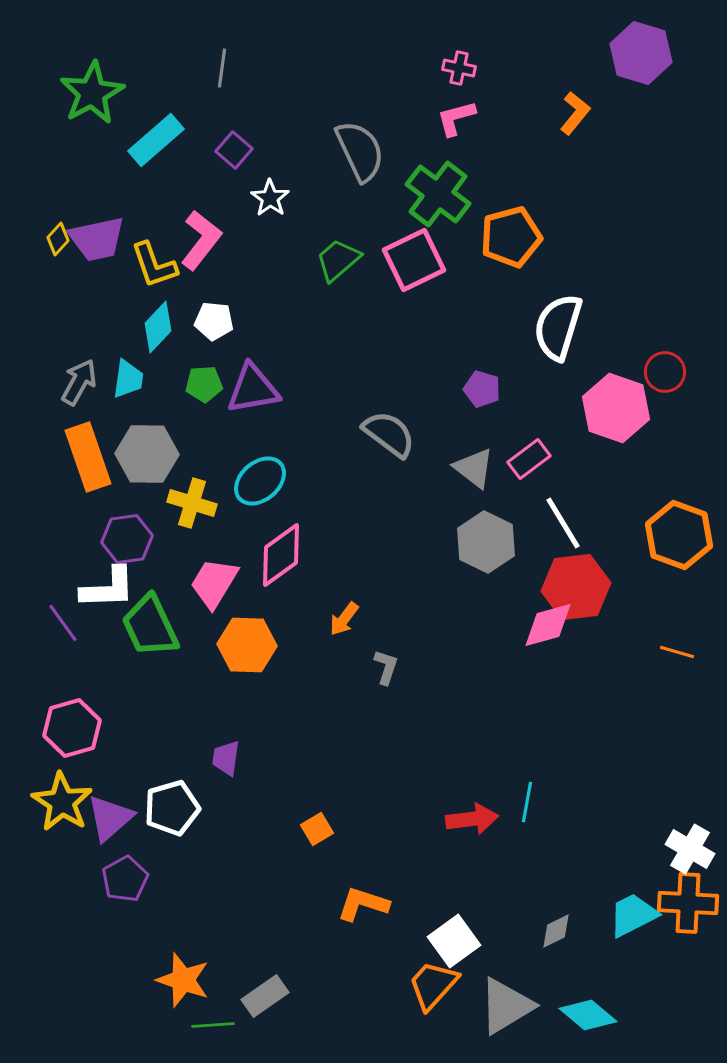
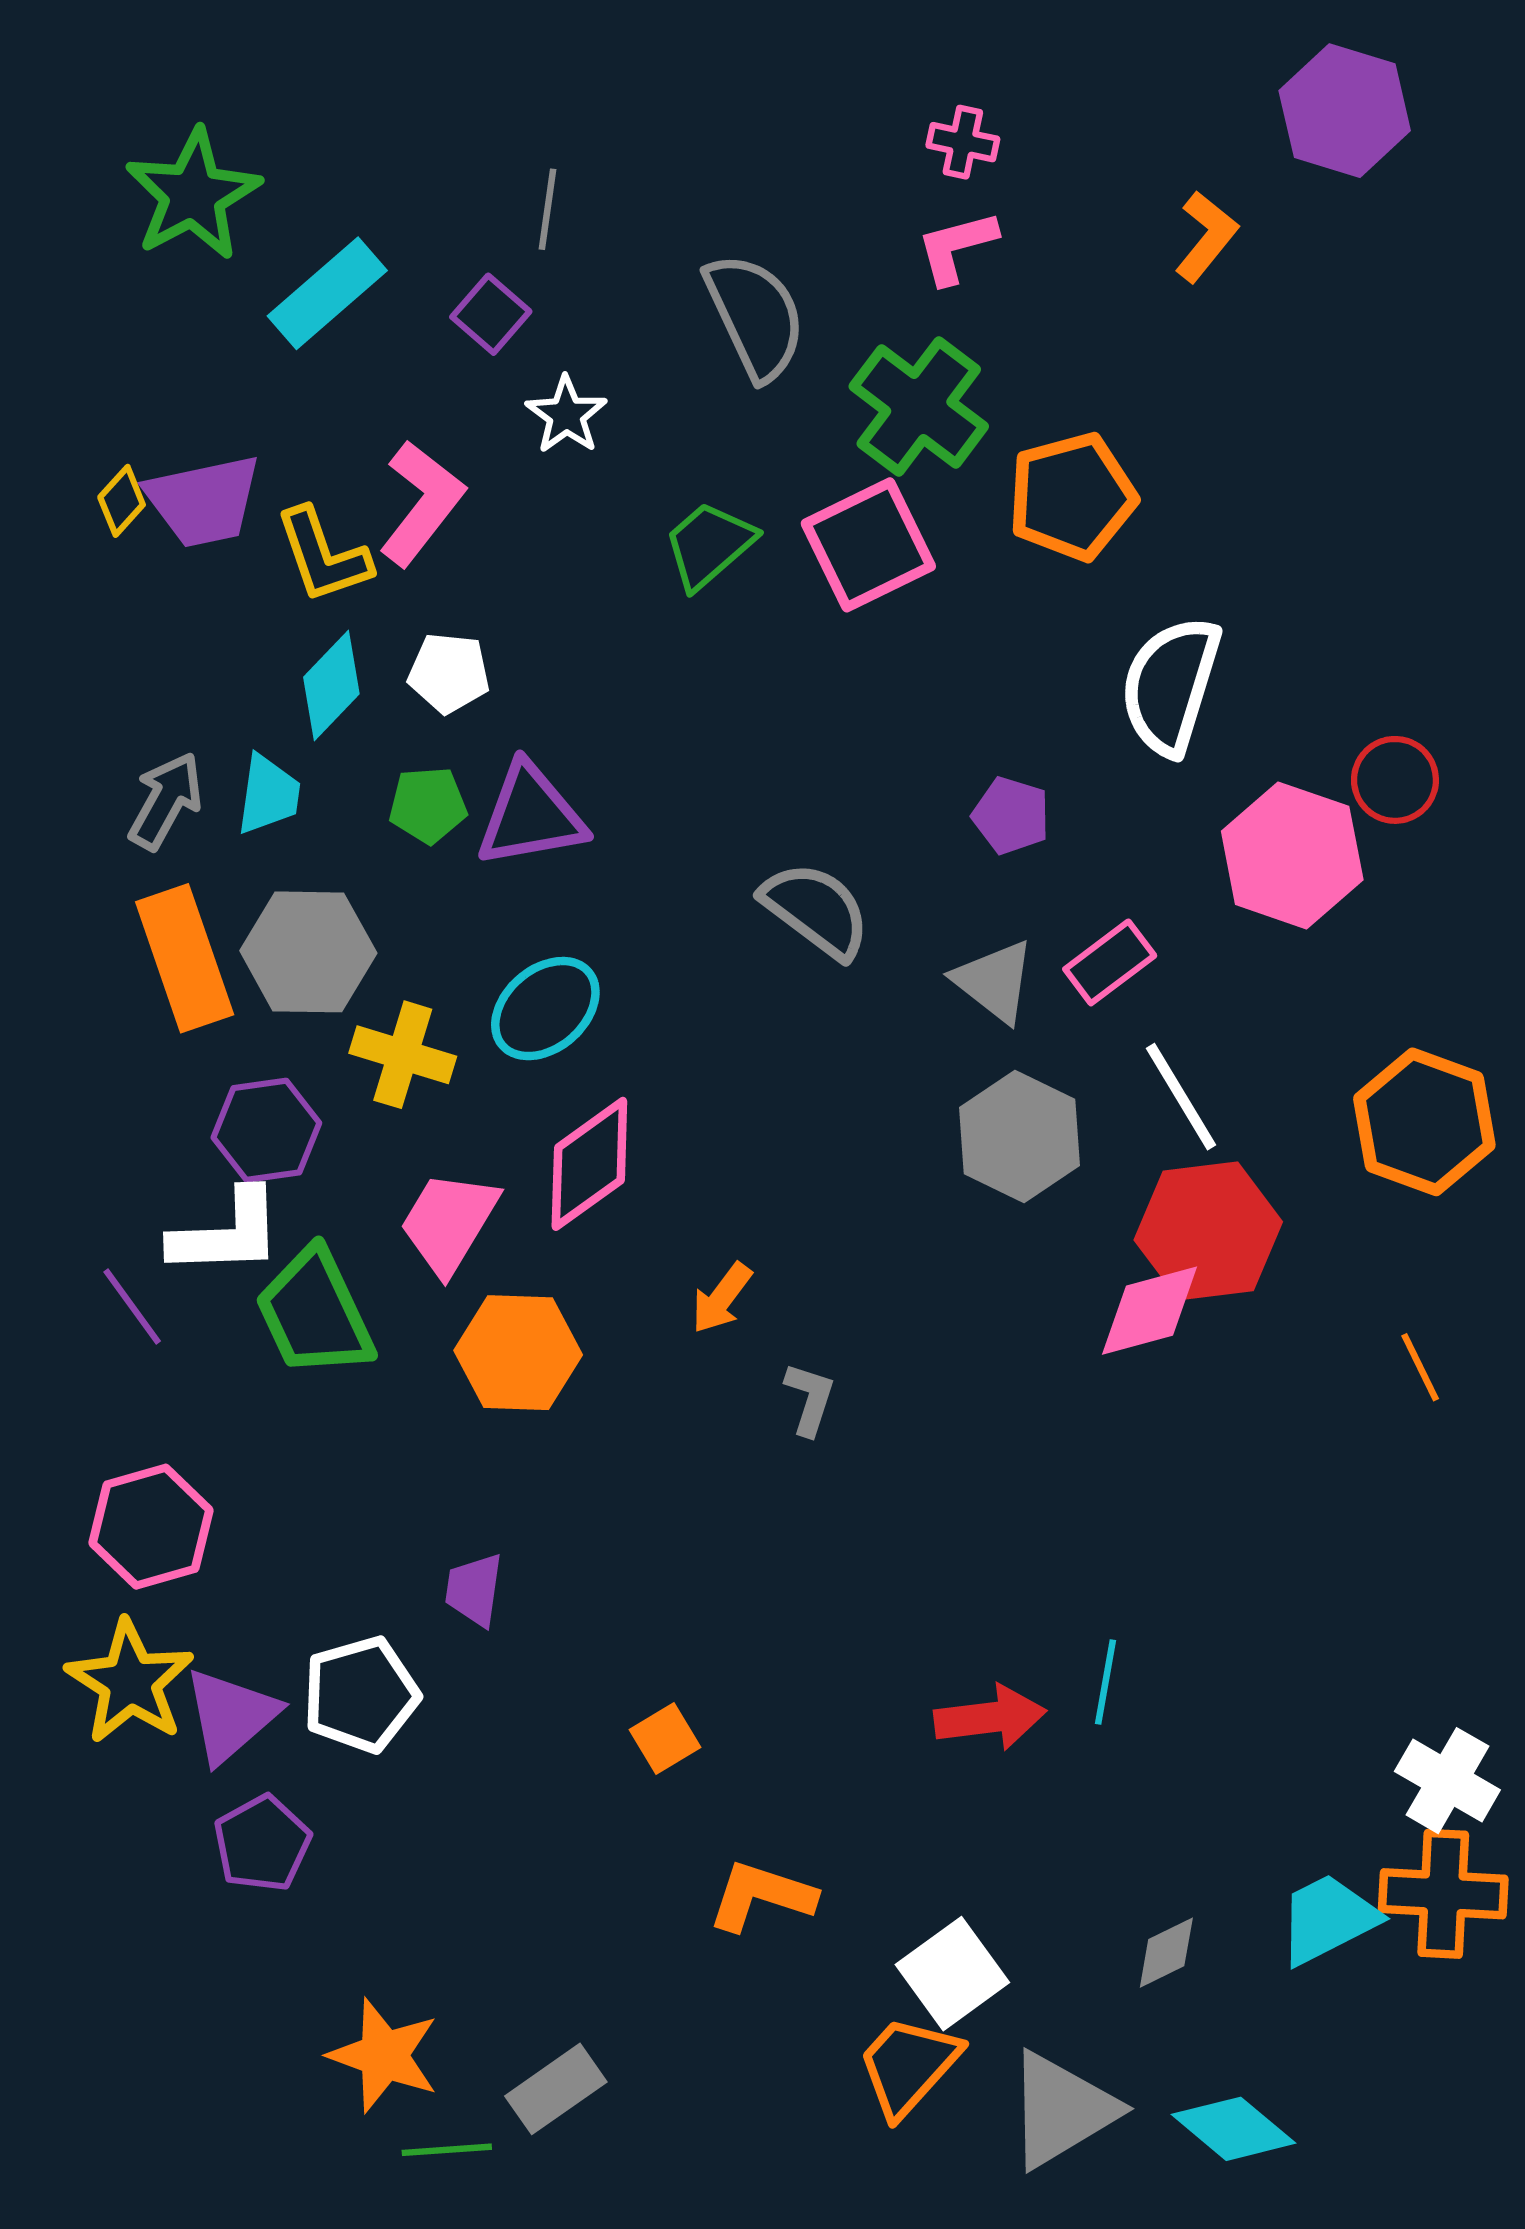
gray line: (222, 68) -> (547, 209), moved
orange line: (677, 652) -> (1420, 1367), turned 48

